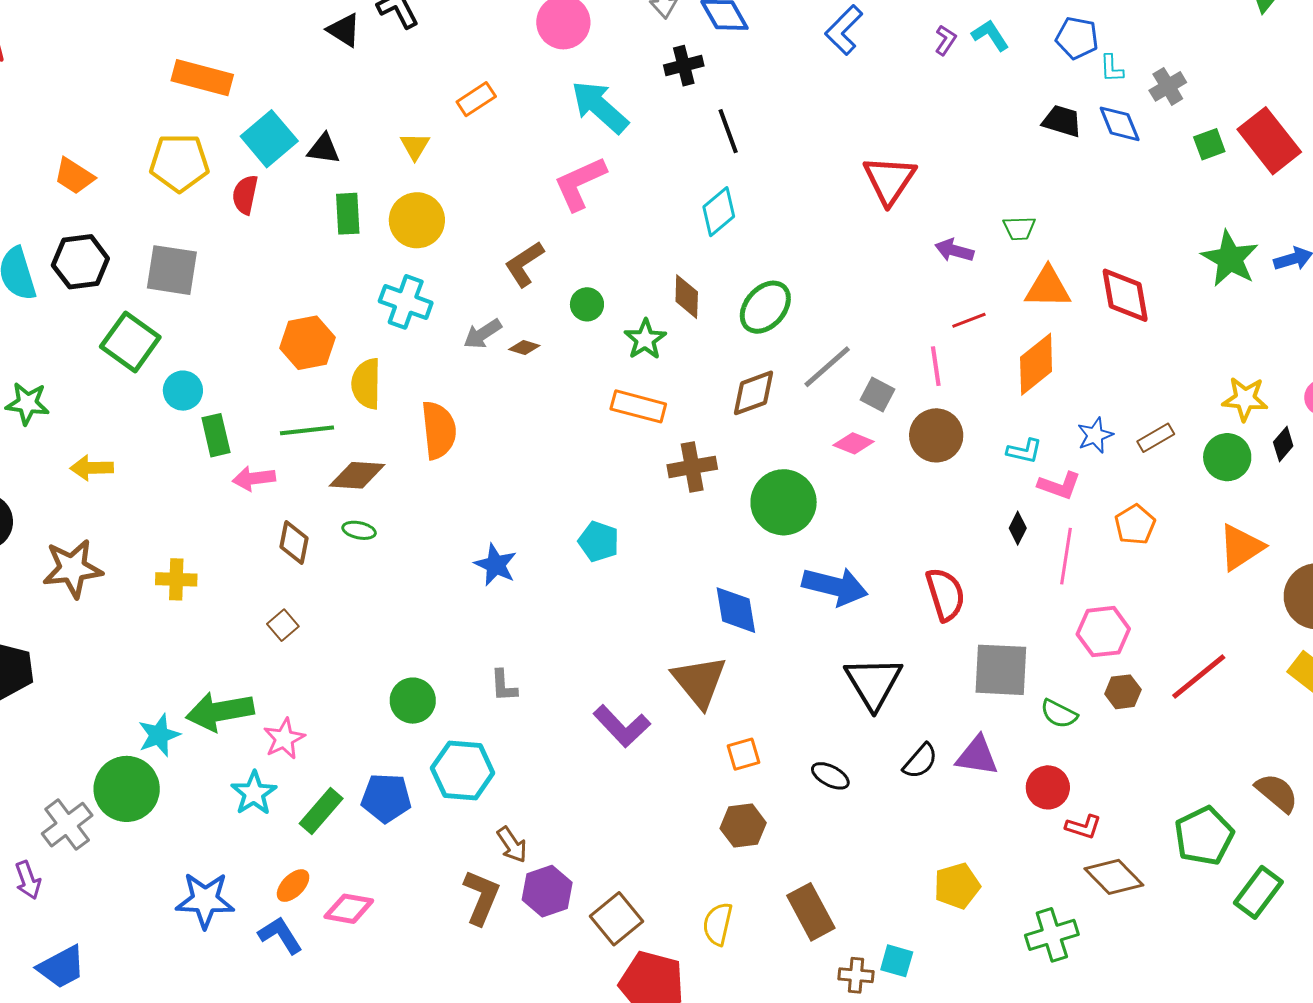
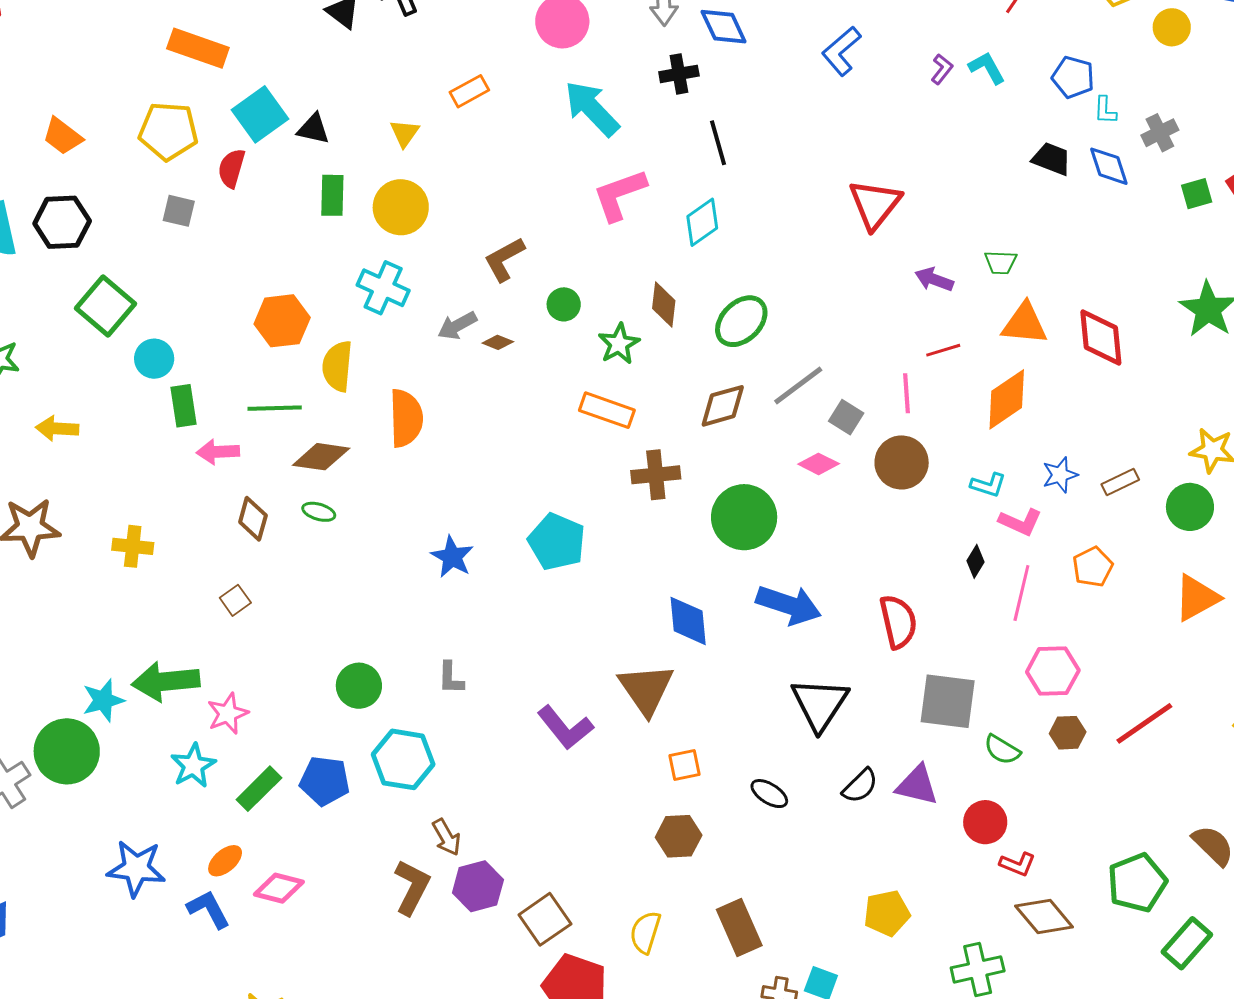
pink L-shape: (580, 183) -> (619, 195), moved
gray square: (172, 270) -> (179, 211), moved, size x0.6
cyan pentagon: (599, 542) -> (557, 542), size x1.4

